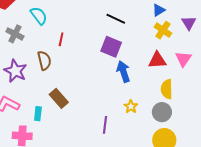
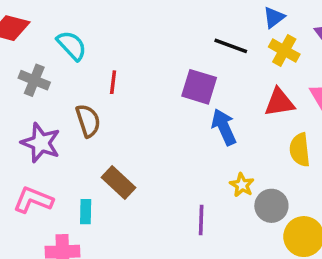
black line: (116, 19) -> (231, 46), moved
gray circle: (162, 112) -> (271, 206), moved

